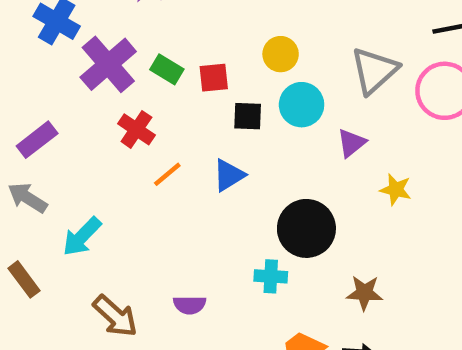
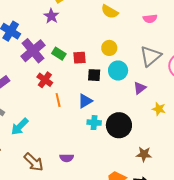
orange line: (167, 174) -> (58, 100), turned -64
cyan cross: (271, 276) -> (94, 123), moved

